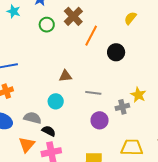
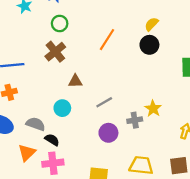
brown cross: (73, 16) -> (55, 52), moved
black circle: (116, 52) -> (149, 45), moved
gray line: (93, 93) -> (104, 102), turned -42

